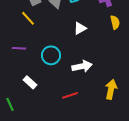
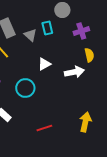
white triangle: (80, 28) -> (44, 64), moved
white arrow: (82, 66) -> (74, 72), moved

